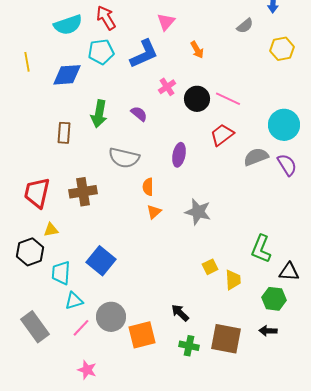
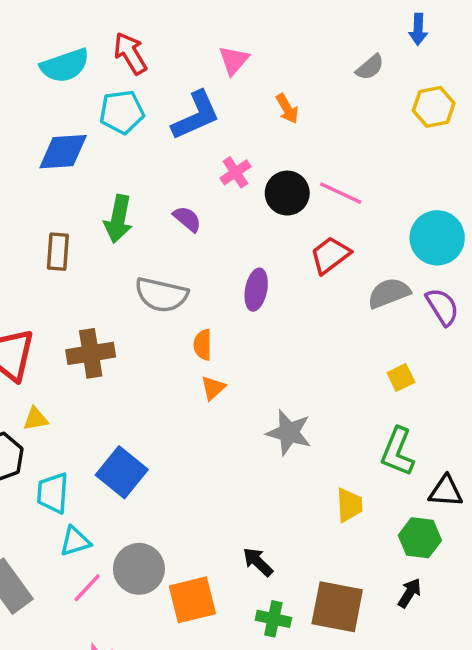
gray star: (198, 212) -> (289, 433), moved
yellow square: (210, 267) -> (401, 377), moved
black arrow: (268, 331) -> (410, 593), turned 120

